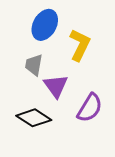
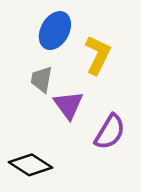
black diamond: (34, 118) -> (31, 165), moved

